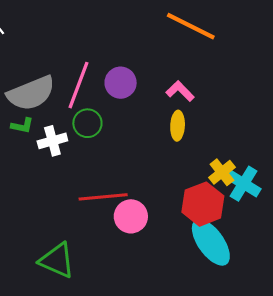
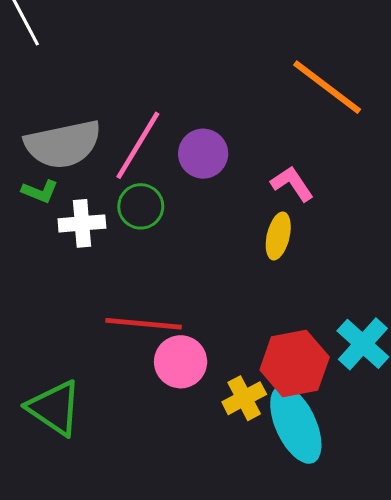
yellow cross: (222, 172) -> (244, 398), moved

